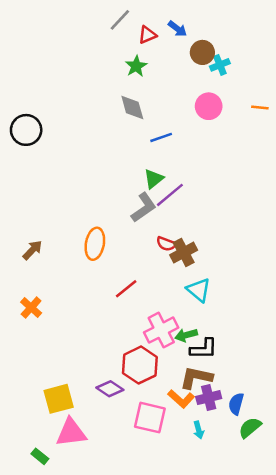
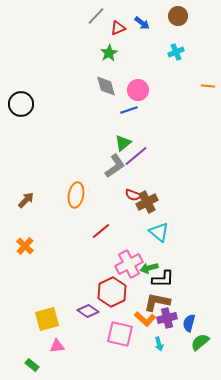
brown circle: (202, 52) -> (178, 16), moved
pink circle: (209, 106) -> (138, 90), moved
pink triangle: (71, 433) -> (57, 346), size x0.6

